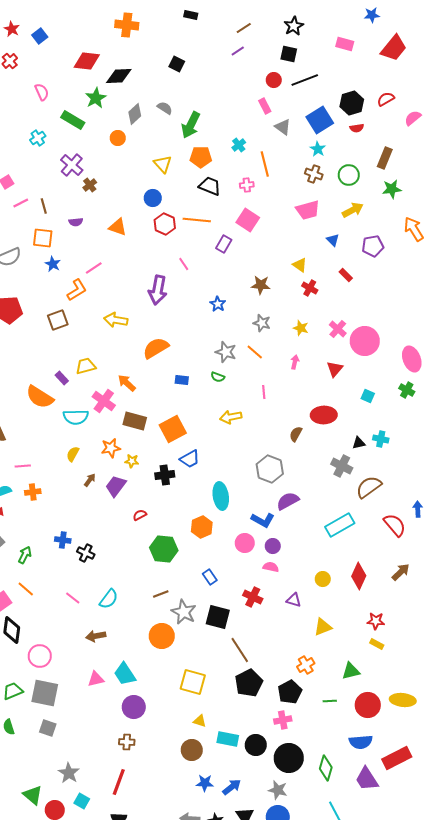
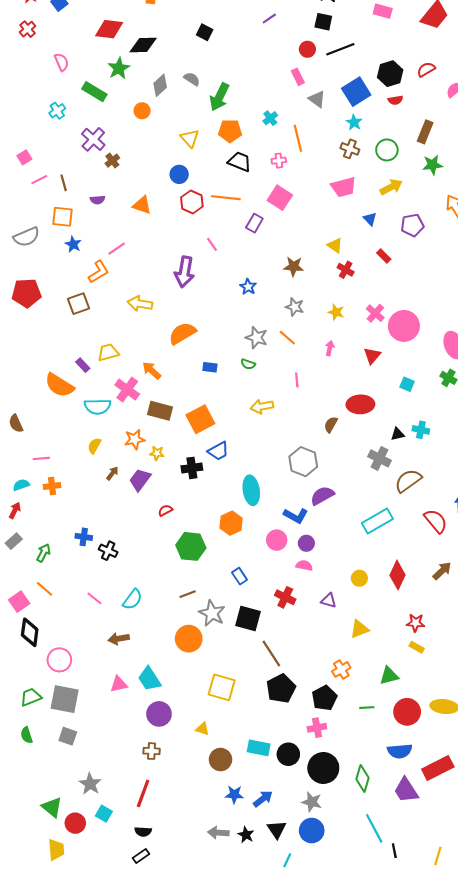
yellow triangle: (200, 721) -> (202, 729), moved

